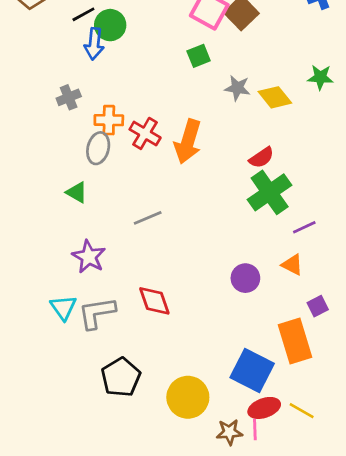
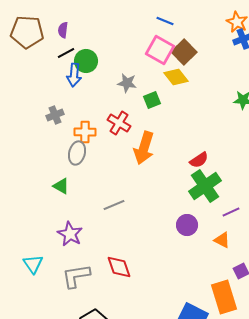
green square: (199, 56) -> (152, 100), moved
gray star: (237, 88) -> (127, 83), moved
yellow diamond: (275, 97) -> (176, 77), moved
red cross: (145, 133) -> (119, 123), moved
purple circle: (245, 278) -> (187, 225), moved
cyan triangle: (63, 308) -> (33, 264), moved

